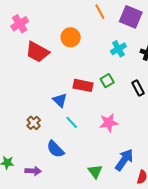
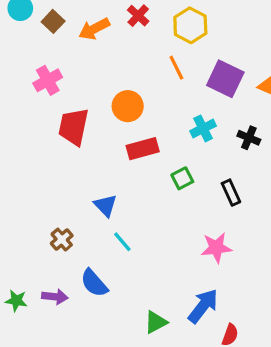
red trapezoid: (37, 52) -> (74, 127), turned 70
red rectangle: (83, 85) -> (143, 149), moved, turned -30
pink star: (109, 123) -> (216, 248), moved
purple arrow: (33, 171) -> (55, 297), moved
green triangle: (95, 172) -> (156, 322), turned 35

